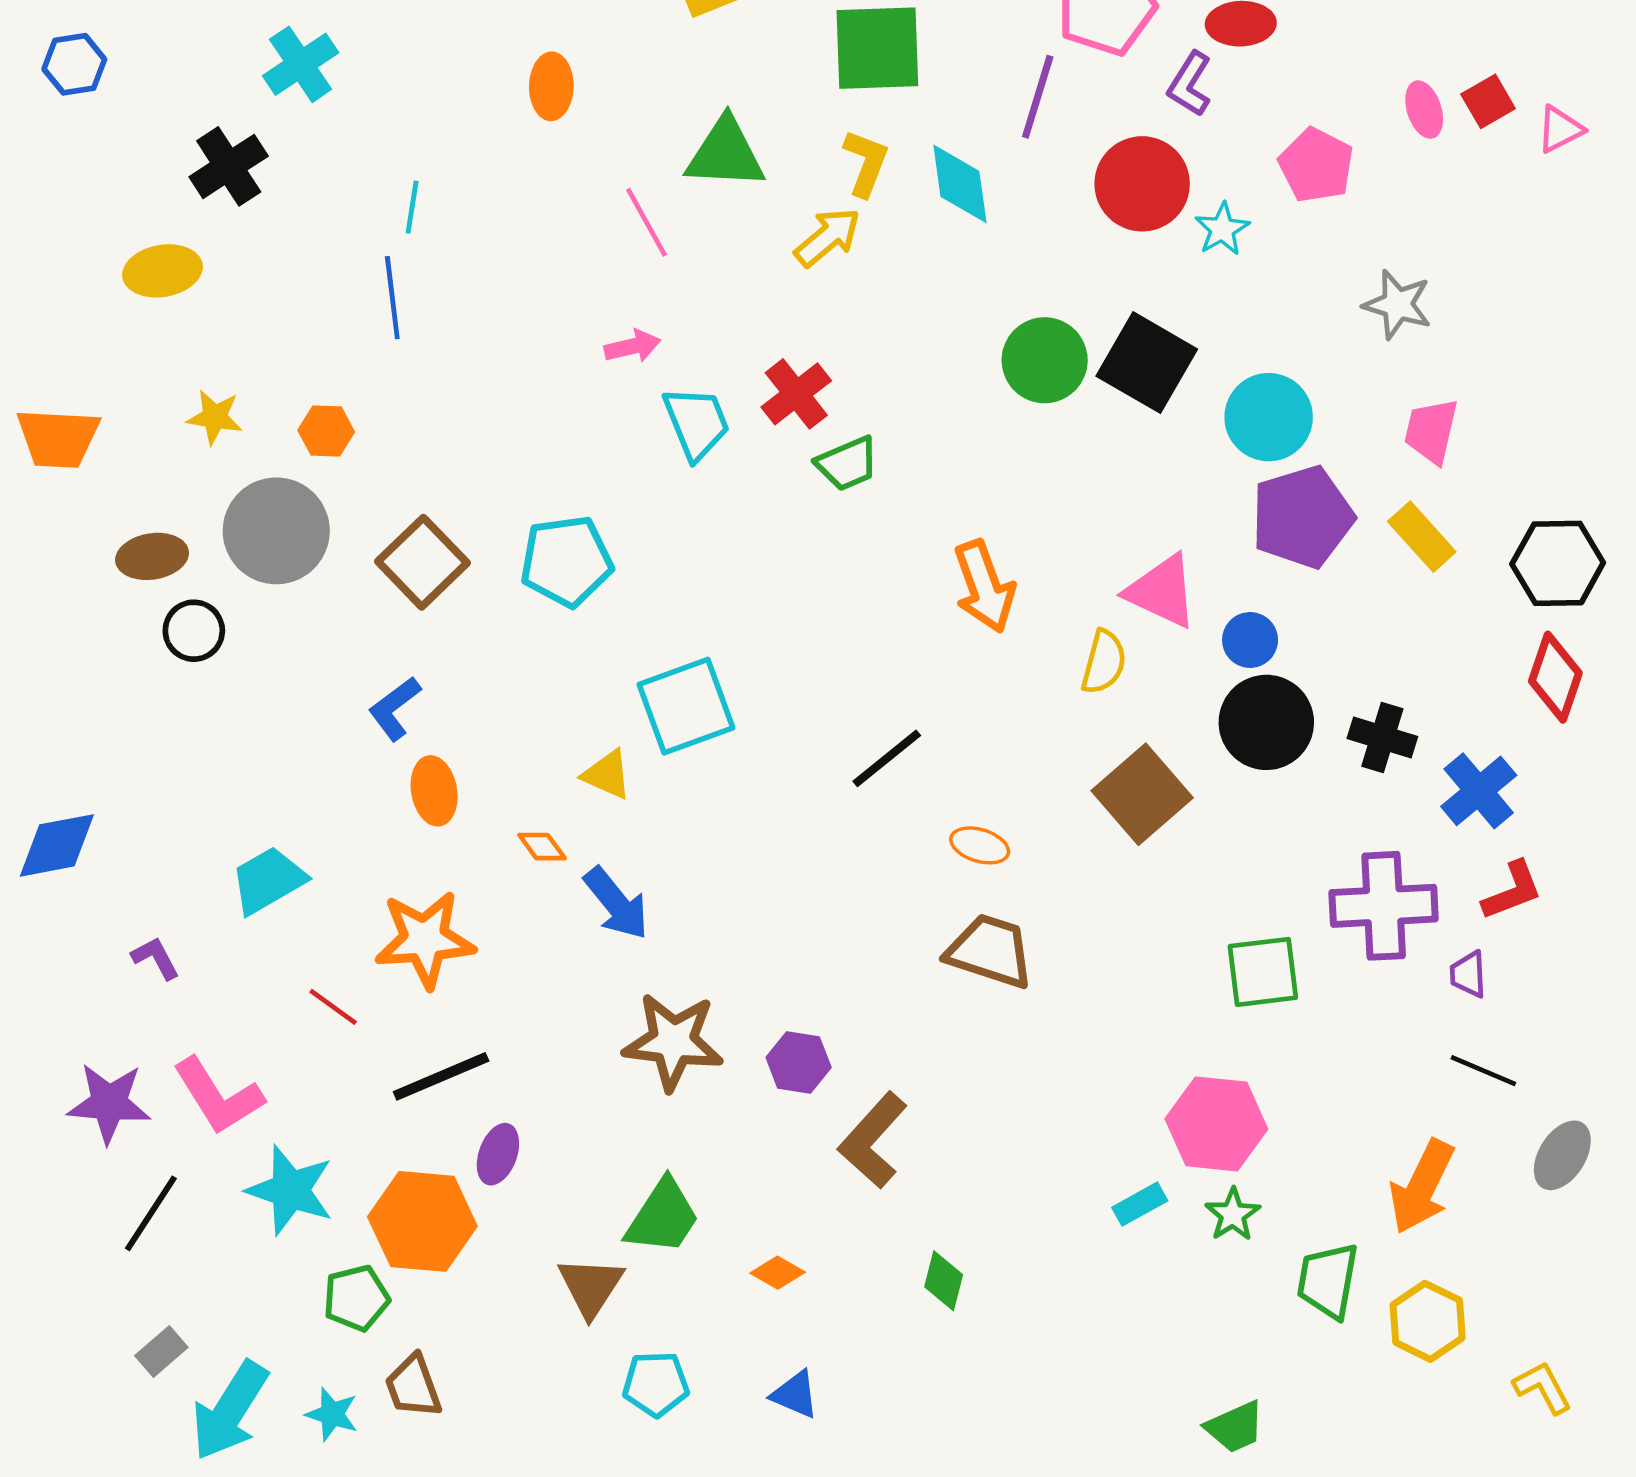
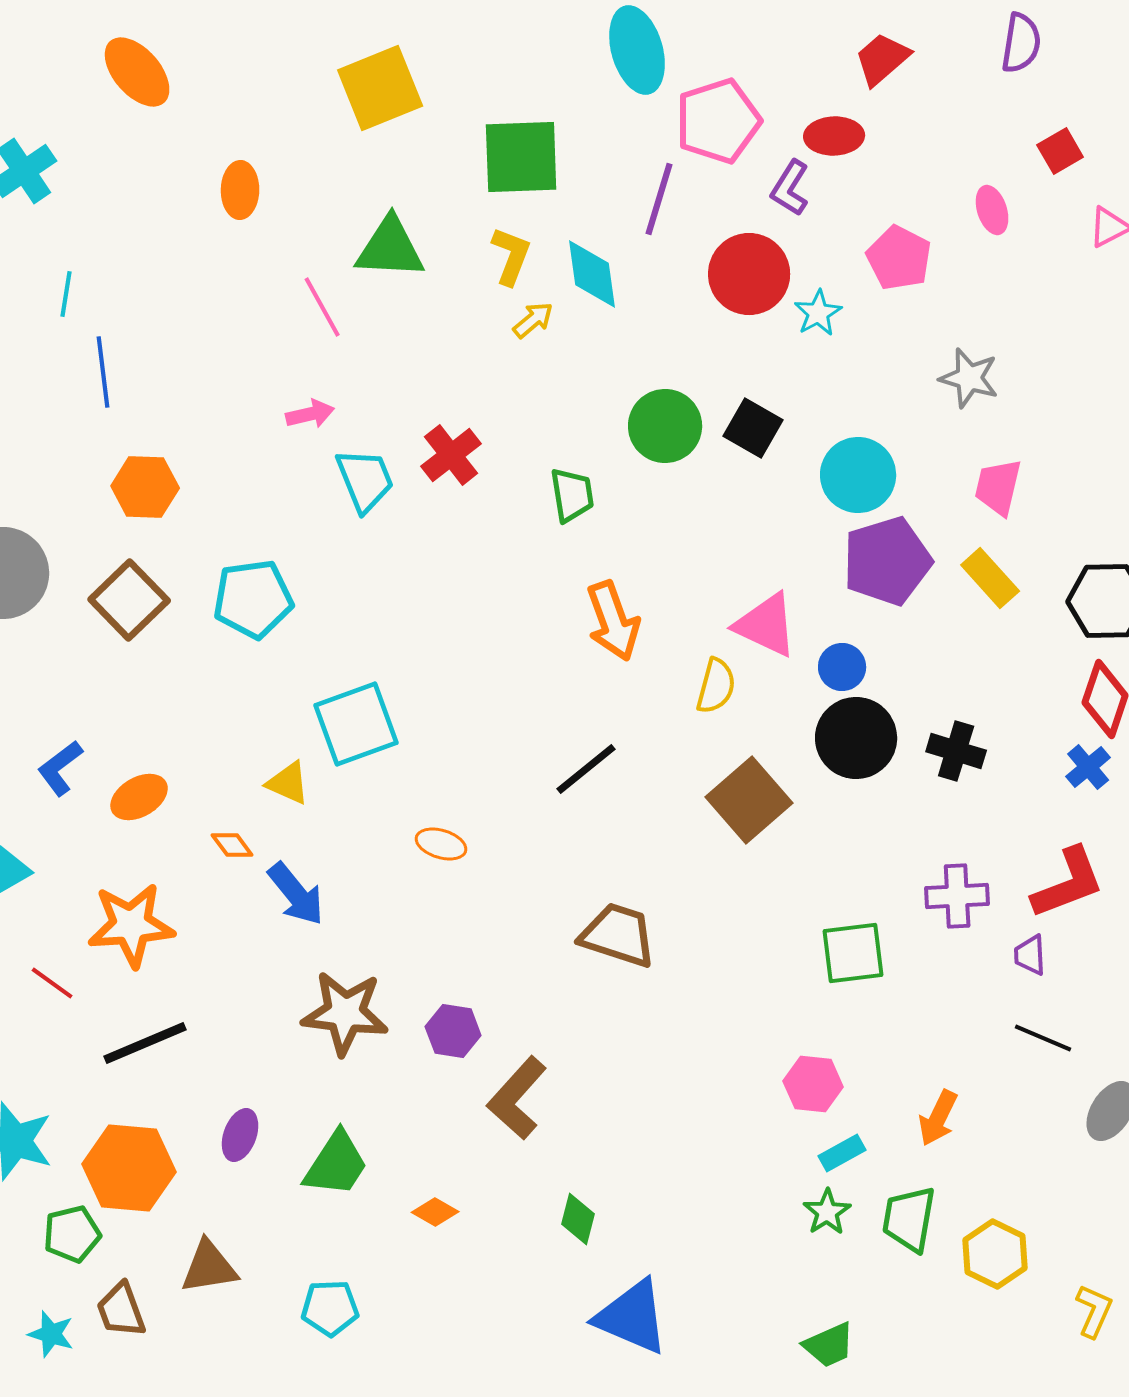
red square: (1488, 101) -> (1060, 151), moved
cyan line: (412, 207) -> (66, 294), moved
yellow arrow: (828, 237) -> (533, 320), moved, size x0.7
black square: (1147, 363) -> (753, 428), size x0.7
orange hexagon: (326, 431) -> (145, 487), moved, size x1.4
green trapezoid: (847, 464) -> (572, 495), moved, turned -76
blue L-shape: (395, 708) -> (60, 768), moved
black line: (887, 758) -> (586, 769), moved
orange ellipse: (434, 791) -> (139, 797), turned 70
blue cross: (1479, 791) -> (1088, 767), moved, size x0.7
orange ellipse: (980, 845) -> (441, 844), moved
red L-shape: (1512, 891) -> (1068, 883), size x1.4
purple cross: (1384, 906) -> (957, 896), size x0.7
pink hexagon: (1216, 1124) -> (813, 1084), size x0.7
purple ellipse: (498, 1154) -> (240, 1135), moved
orange arrow: (1422, 1187) -> (938, 1118), moved, size x0.7
cyan rectangle: (1140, 1204) -> (842, 1153), moved
green star: (1233, 1215) -> (827, 1212), moved
brown triangle: (591, 1286) -> (209, 1267), moved, turned 48
yellow L-shape: (1543, 1387) -> (1094, 1311), turned 52
blue triangle: (795, 1394) -> (632, 1317), moved, size x1.8

